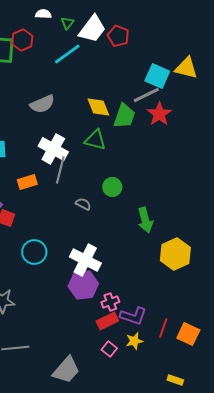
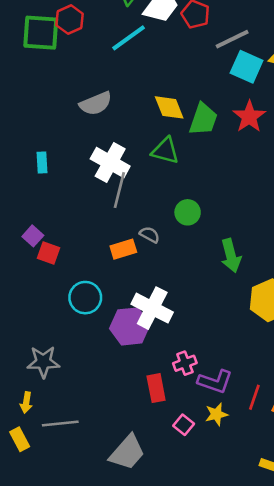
gray line: (146, 95) -> (232, 39), moved
orange rectangle: (27, 182) -> (123, 249), moved
purple hexagon: (83, 285) -> (130, 326), moved
red rectangle: (107, 321) -> (156, 388), moved, turned -75

